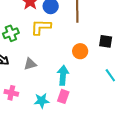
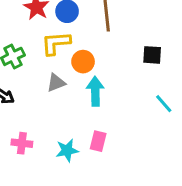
orange circle: (80, 51) -> (83, 62), moved
gray triangle: (30, 64) -> (56, 83), moved
cyan arrow: (63, 75) -> (95, 91), moved

